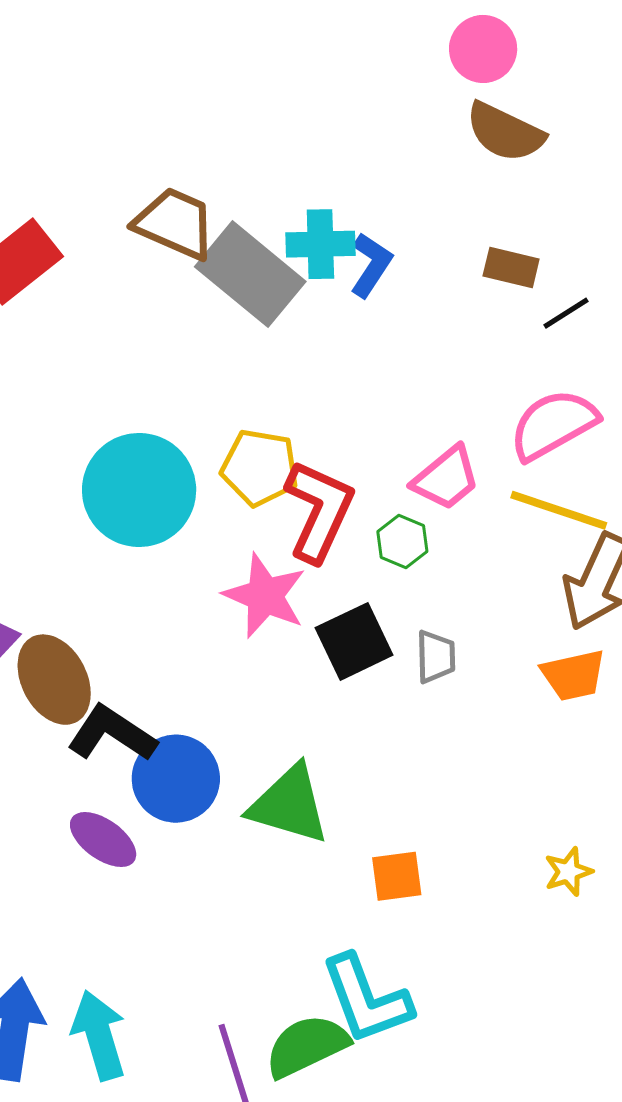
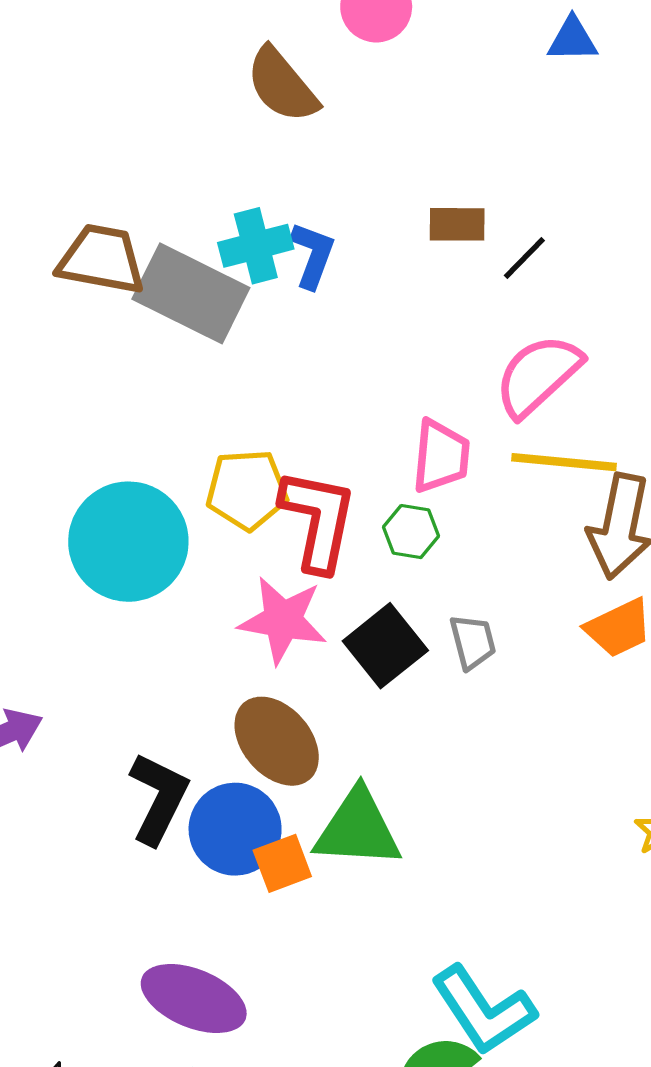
brown semicircle: (505, 132) -> (282, 85), moved, turned 38
pink trapezoid: (446, 478) -> (441, 456), turned -32
brown ellipse: (54, 680) -> (277, 741), moved
black L-shape: (112, 734) -> (159, 798), turned 96
purple ellipse: (103, 840) -> (194, 998), moved, size x1.4
orange square: (397, 876) -> (282, 863), moved

